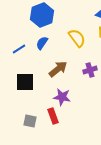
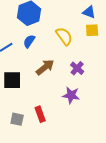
purple cross: (90, 70) -> (77, 68), turned -32
purple star: (62, 97) -> (71, 95), moved

